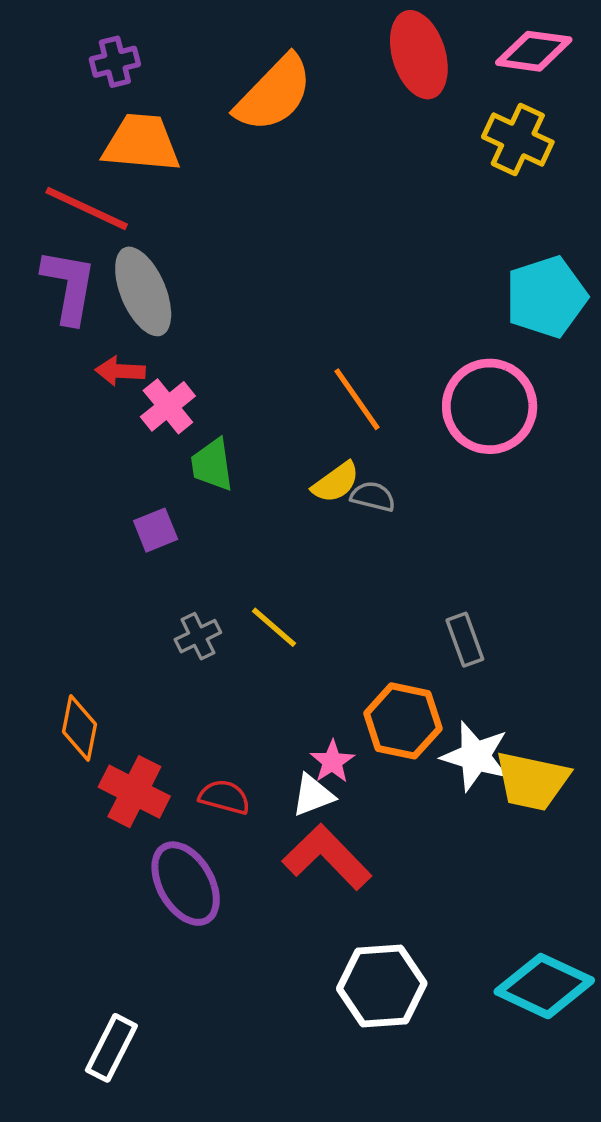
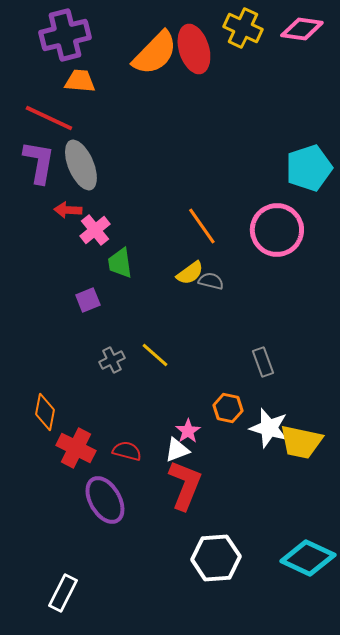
red ellipse: (419, 55) -> (194, 49), moved
purple cross: (115, 62) -> (65, 35), size x1.8
yellow cross: (518, 139) -> (243, 28), moved
orange trapezoid: (141, 143) -> (80, 81), size x0.7
orange hexagon: (403, 721) -> (228, 408), size x0.7
red L-shape: (327, 857) -> (185, 485), turned 66

